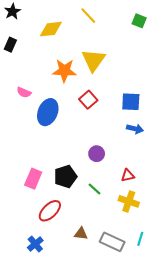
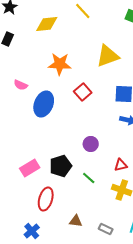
yellow triangle: (93, 60) -> (108, 56), moved, turned 35
pink rectangle: (33, 179) -> (30, 168), turned 36
red ellipse: (50, 211) -> (46, 199), turned -30
gray rectangle: (112, 242) -> (106, 229), size x0.6

